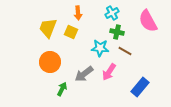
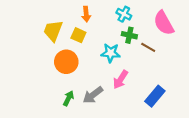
cyan cross: (112, 13) -> (124, 14), turned -32
brown line: (125, 51) -> (148, 47), moved
orange circle: (50, 62) -> (66, 62), moved
gray arrow: (84, 74) -> (93, 95), moved

